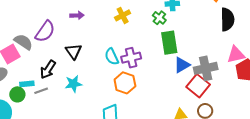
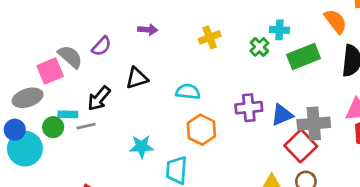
purple semicircle: (45, 31) -> (102, 46), size x0.7
green rectangle: (169, 43) -> (304, 57), moved, turned 70
black triangle: (73, 51) -> (137, 78), turned 42
cyan semicircle: (112, 57) -> (188, 92), turned 114
purple cross: (131, 58) -> (249, 108), moved
cyan star: (73, 84) -> (142, 147), moved

